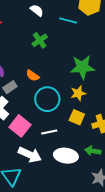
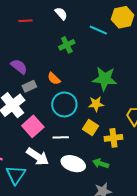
white semicircle: (37, 10) -> (61, 14), moved

